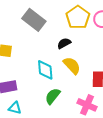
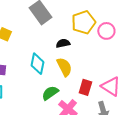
green semicircle: (53, 96) -> (50, 93), moved

